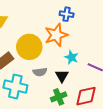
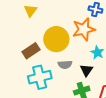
cyan cross: (15, 87) -> (40, 77), turned -30

